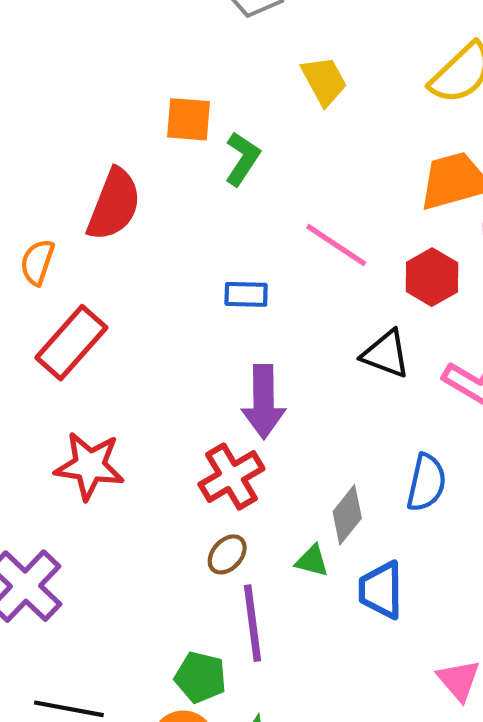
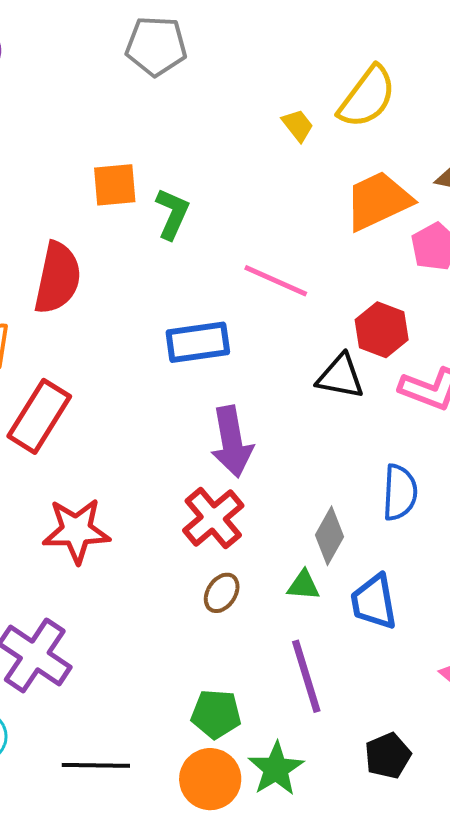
yellow trapezoid: (324, 81) -> (298, 125), moved, size x0.7
red hexagon: (432, 277) -> (382, 330), moved
blue rectangle: (246, 294) -> (198, 342), size x1.5
purple line: (252, 623) -> (306, 676), moved

